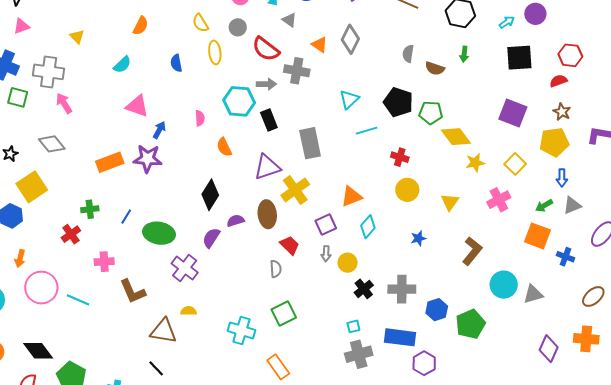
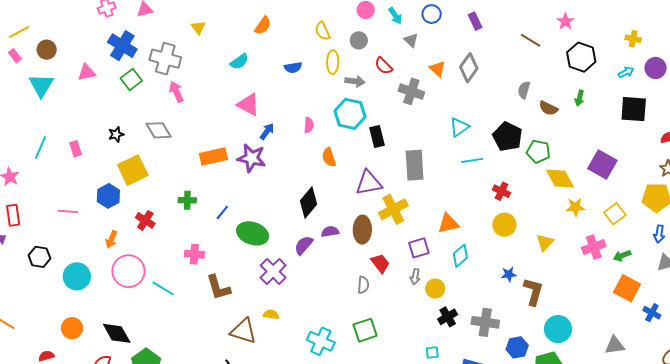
red semicircle: (266, 49) -> (384, 66), size x0.7
blue semicircle: (176, 63) -> (293, 67), turned -96
gray arrow: (266, 84) -> (355, 81), moved
green square: (18, 97) -> (131, 80), turned 30
purple square: (513, 113) -> (602, 164), moved
green arrow: (544, 206) -> (622, 256), moved
red cross: (71, 234) -> (145, 220), moved, turned -30
brown L-shape: (472, 251) -> (533, 292), moved, turned -32
cyan circle: (504, 285) -> (558, 329), moved

